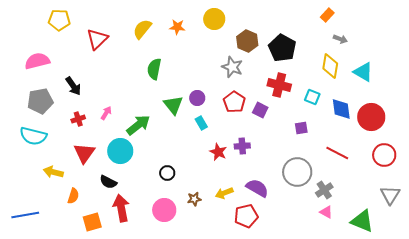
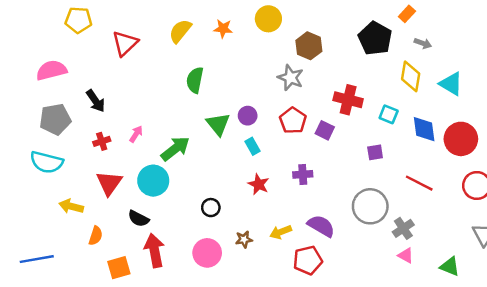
black pentagon: (282, 48) -> (375, 38), moved
red star: (218, 152) -> (259, 184), moved
green triangle: (362, 221) -> (450, 266), size x0.7

